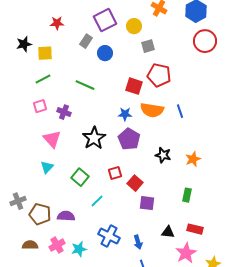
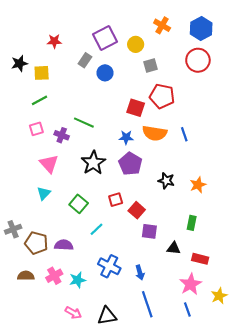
red circle: (205, 41) -> (198, 60), moved
green line: (85, 85) -> (84, 123), moved
black triangle: (168, 232) -> (174, 248), moved

